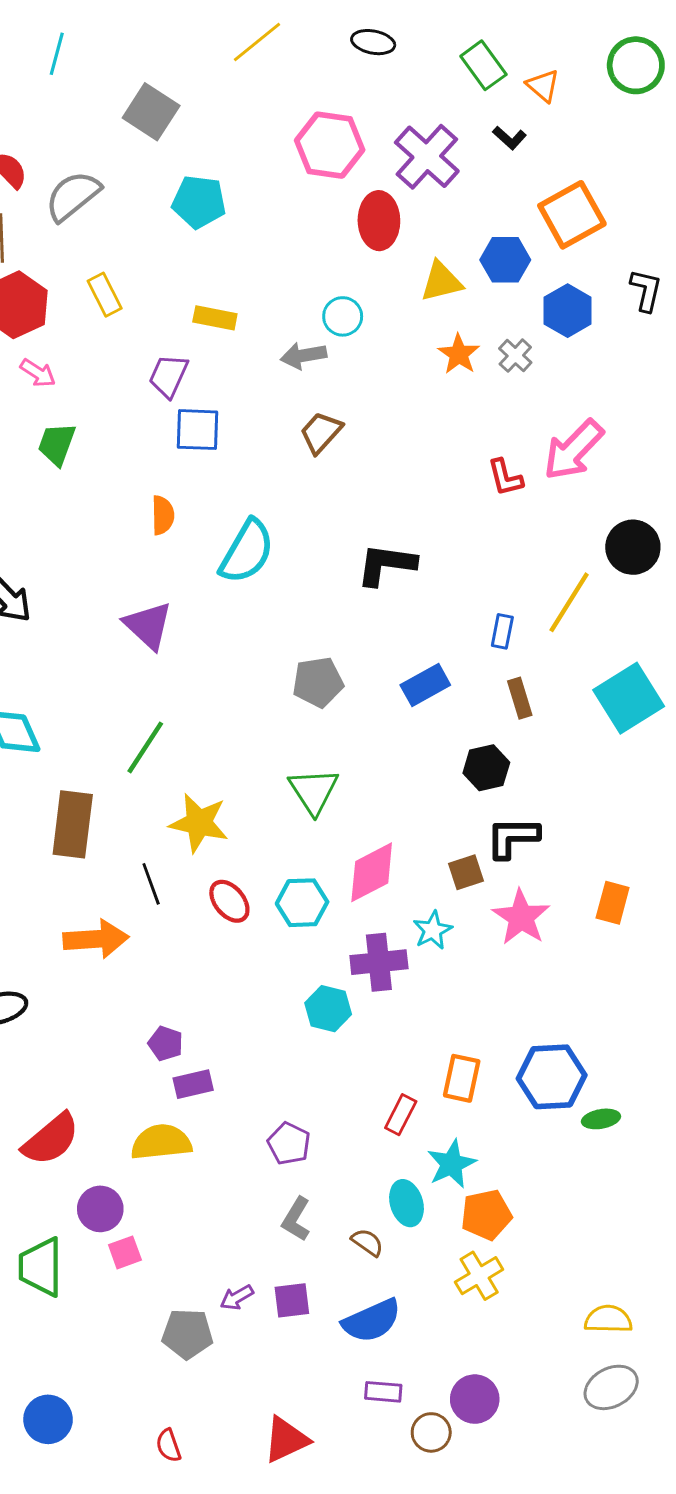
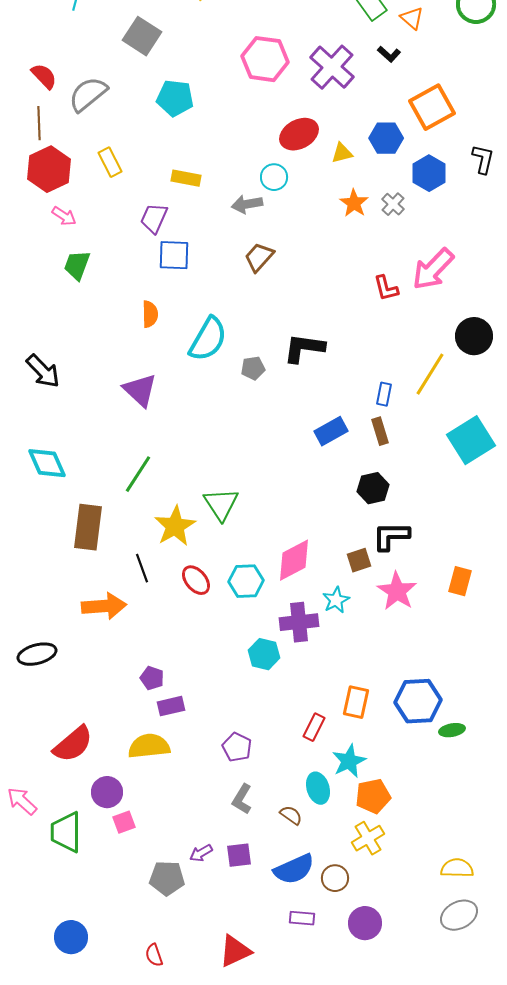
red ellipse: (379, 221) -> (299, 134), moved, turned 63
yellow triangle: (441, 282) -> (342, 153), size x0.7
gray pentagon: (318, 682) -> (253, 368), moved, size x0.7
brown rectangle: (520, 698) -> (380, 431), moved
green triangle: (314, 791) -> (221, 504), moved
yellow star: (199, 823) -> (175, 526), turned 30
brown circle: (431, 1432) -> (335, 878), moved

